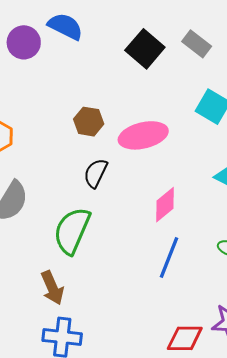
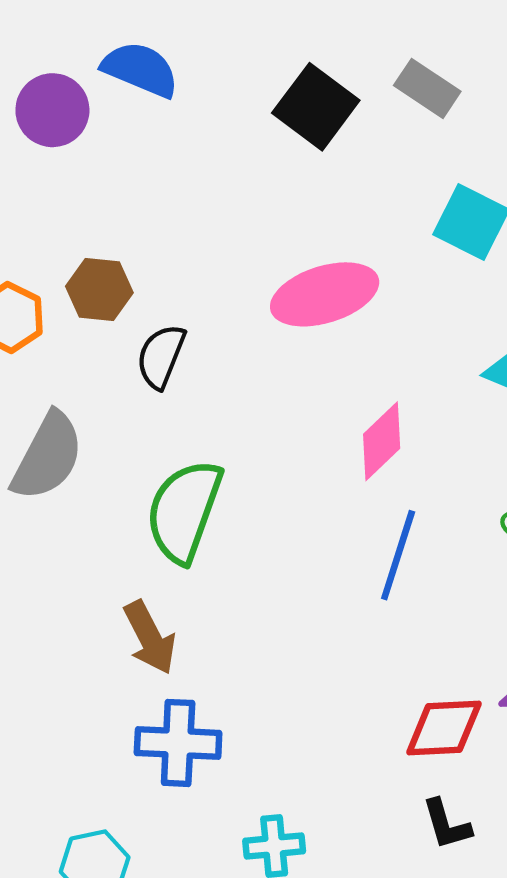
brown hexagon: (89, 122) -> (99, 289), moved
black semicircle: (96, 173) -> (161, 356), moved

